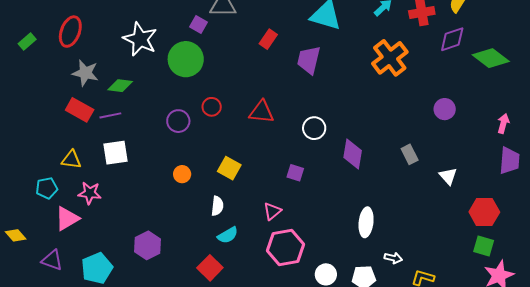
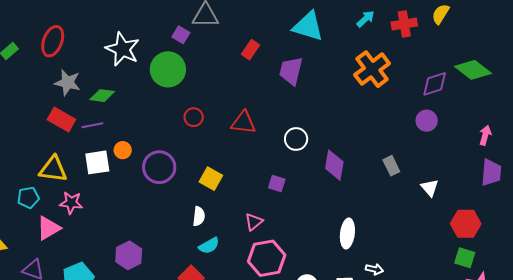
purple diamond: (452, 39) -> (435, 84), moved
purple circle: (178, 121) -> (159, 167), moved, size x1.4
yellow triangle: (71, 160) -> (53, 169), size x1.4
orange circle: (182, 174) -> (123, 150), moved

